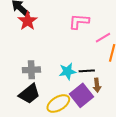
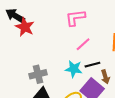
pink line: (103, 38) -> (83, 44), moved
cyan star: (67, 71) -> (74, 69), turned 30

